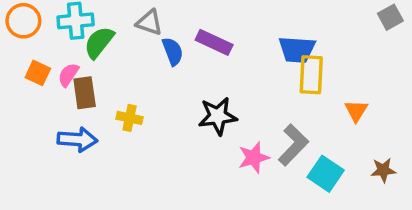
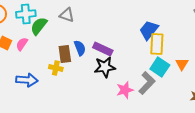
purple rectangle: (214, 42) -> (103, 49), moved
blue trapezoid: (297, 50) -> (149, 30), turned 125
blue semicircle: (173, 51) -> (80, 48), moved
brown rectangle: (85, 93) -> (65, 54), moved
cyan square: (326, 174) -> (160, 67), moved

